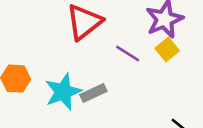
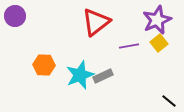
purple line: (128, 54) -> (129, 46), turned -42

